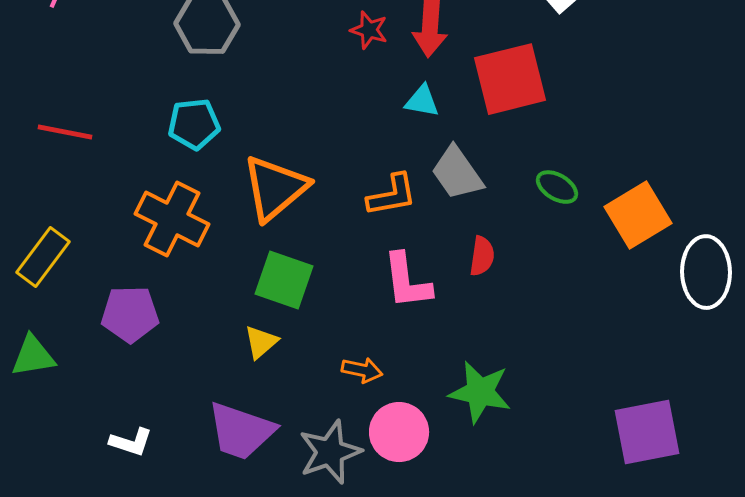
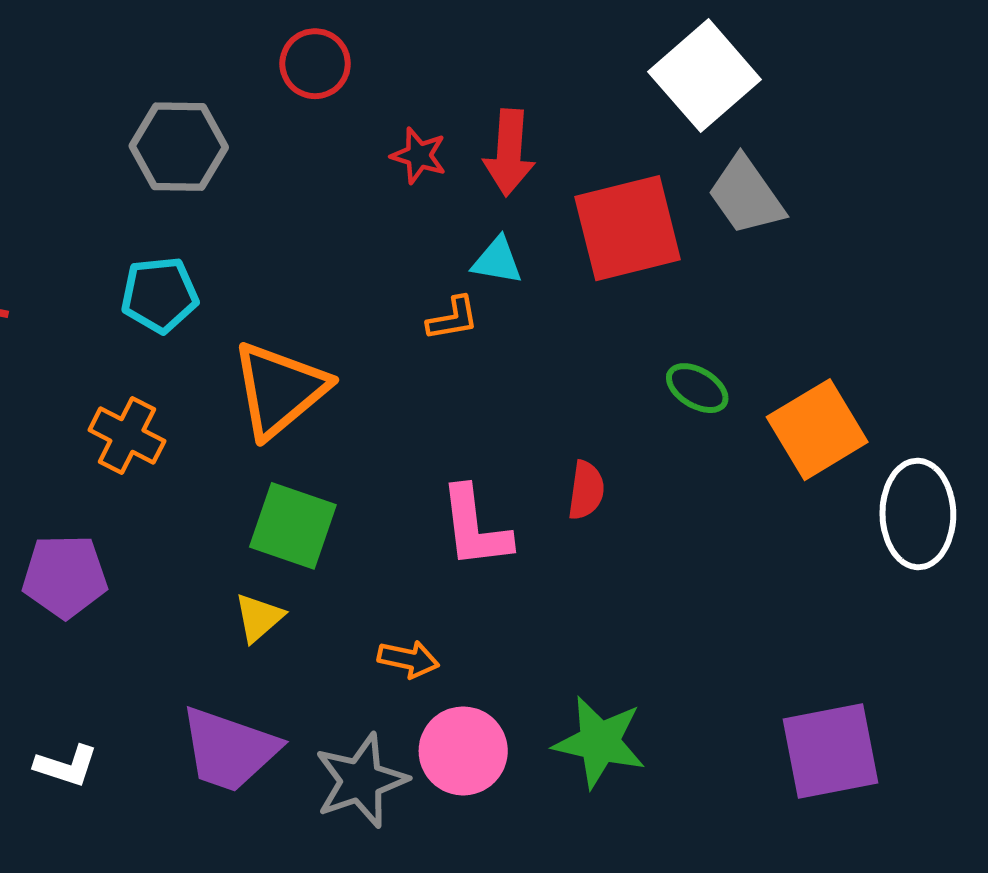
gray trapezoid: (457, 173) -> (746, 196), moved
orange L-shape: (392, 195) -> (453, 318), moved, size x0.7
orange cross: (172, 219) -> (127, 435), size x0.7
green star: (480, 392) -> (599, 742), moved

